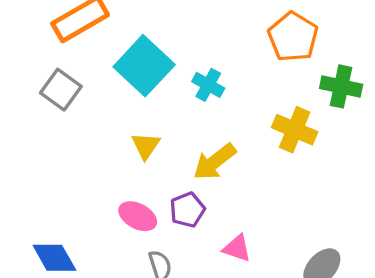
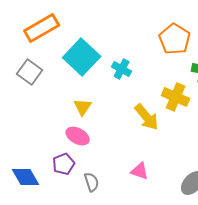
yellow arrow: (215, 162) -> (147, 117), moved, turned -92
purple pentagon: (187, 210) -> (64, 164), moved
pink ellipse: (138, 216) -> (78, 136), moved

